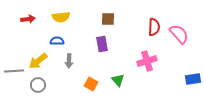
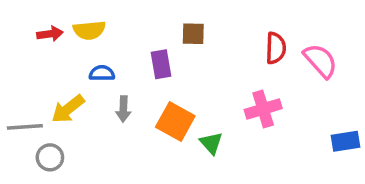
yellow semicircle: (61, 17) -> (89, 30), moved
purple rectangle: (102, 44) -> (161, 64), moved
orange square: (91, 84) -> (175, 122), moved, size x1.5
gray circle: (38, 85) -> (50, 157), moved

